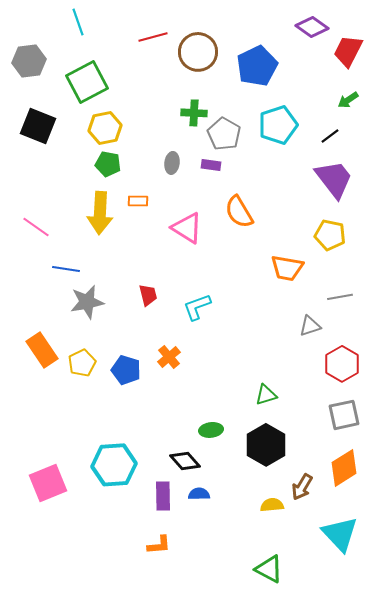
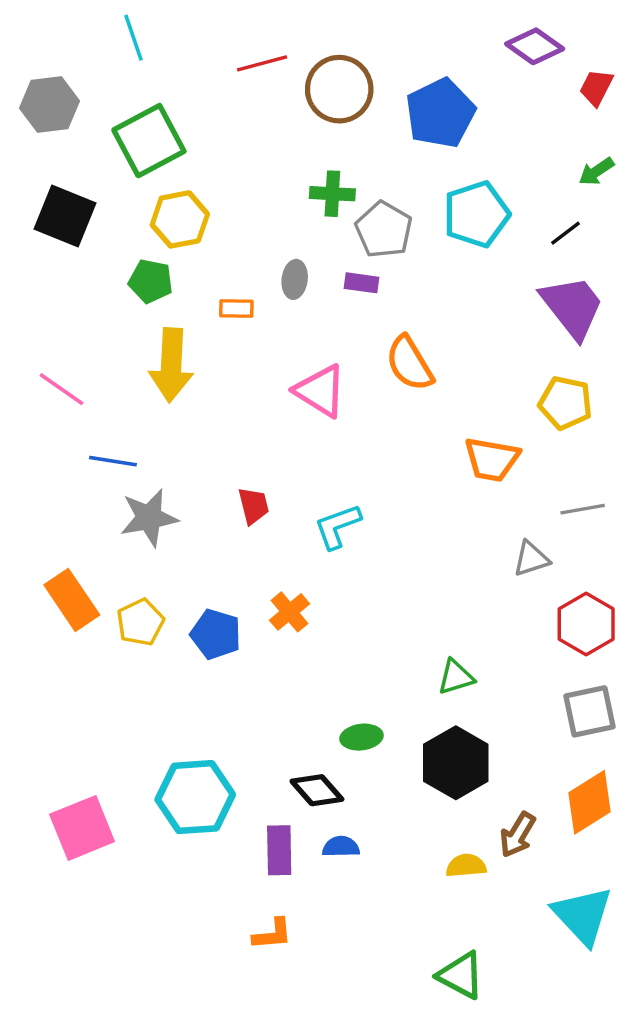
red trapezoid: (348, 51) -> (596, 87), size x0.7
green pentagon: (108, 164) -> (151, 281), moved
orange rectangle: (138, 201) -> (236, 309), moved

